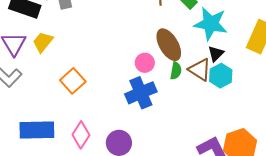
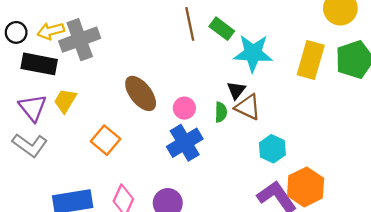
brown ellipse: (169, 45) -> (141, 93), moved
black triangle: (216, 54) -> (236, 90), moved
cyan hexagon: (221, 76) -> (272, 149), moved

